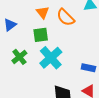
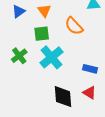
orange semicircle: (66, 17) -> (74, 26), moved
blue triangle: (10, 25) -> (19, 11), moved

